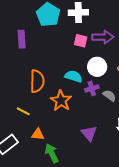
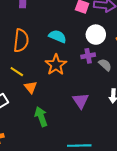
cyan semicircle: (73, 76) -> (58, 36), moved
orange semicircle: (37, 81) -> (21, 40), moved
orange triangle: (38, 134) -> (31, 87), moved, turned 40

